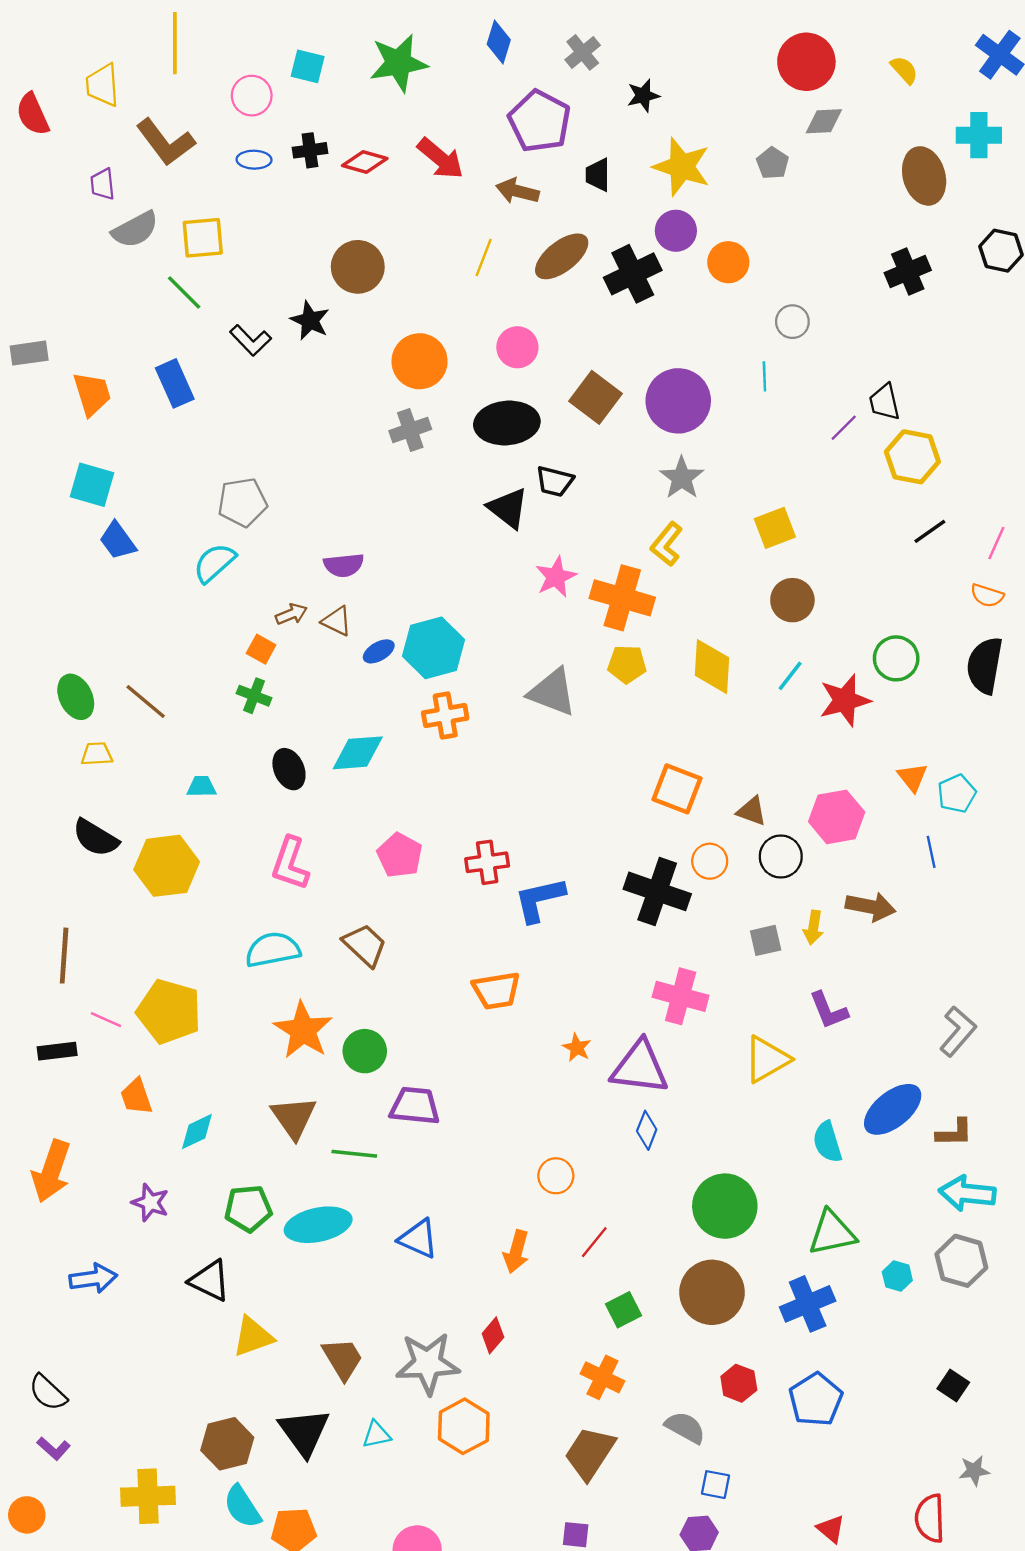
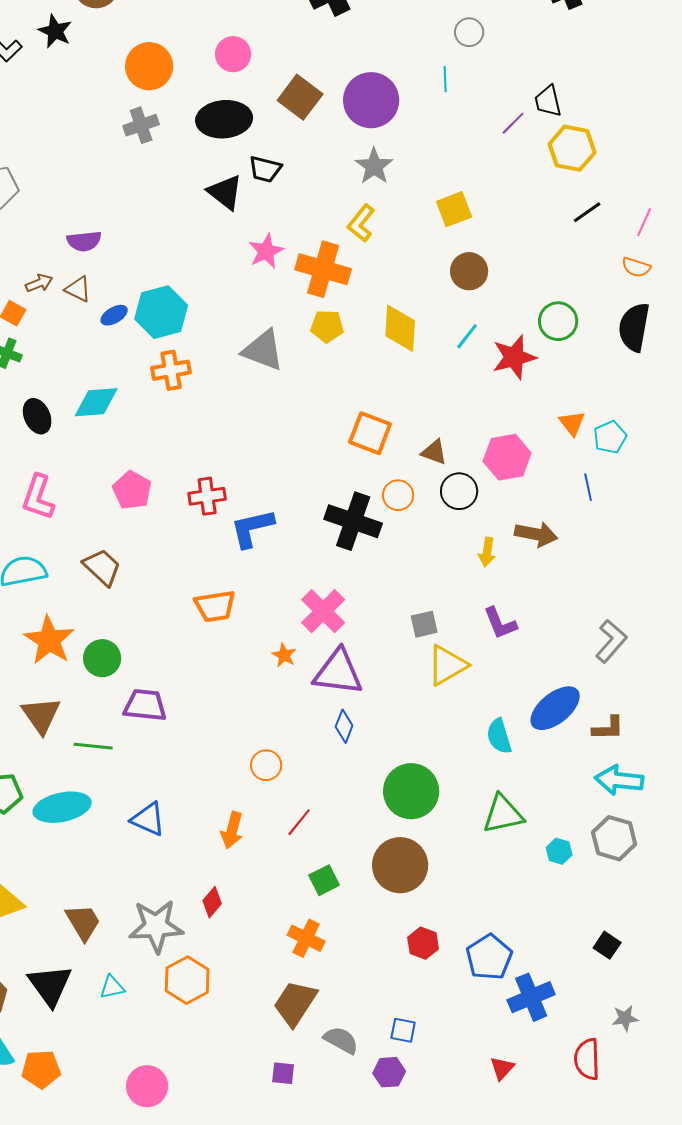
gray square: (766, 940) -> (424, 624), moved
pink cross: (681, 996) -> (323, 611), moved, turned 30
blue cross: (808, 1304) -> (531, 997), moved
gray semicircle: (685, 1427) -> (341, 1040), moved
red triangle: (831, 1529) -> (502, 1068), turned 32

